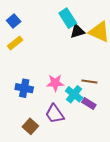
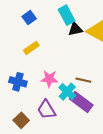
blue square: (14, 21) -> (29, 18), moved
yellow rectangle: (15, 43) -> (31, 48), moved
purple rectangle: (89, 104) -> (81, 102), size x1.6

